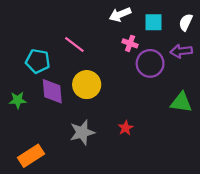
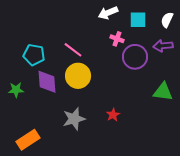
pink line: (74, 44) -> (73, 50), moved

